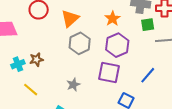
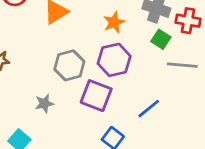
green square: (148, 25) -> (161, 39), turned 32
gray hexagon: (80, 43) -> (69, 65), moved

